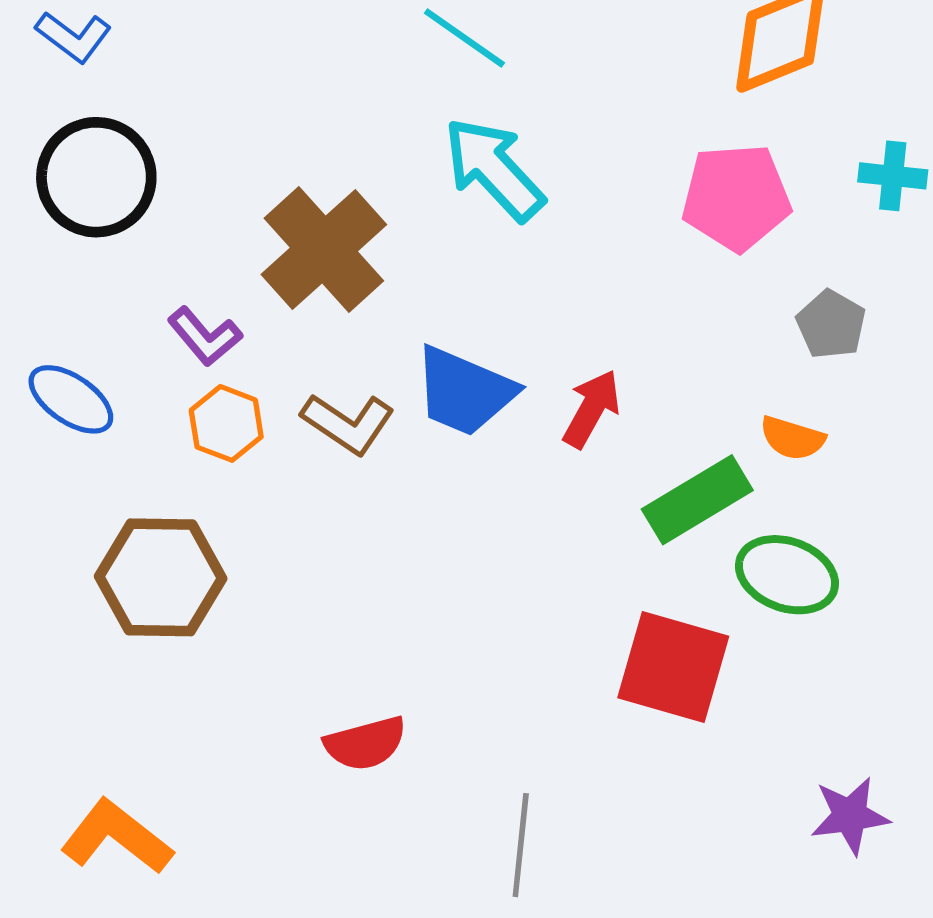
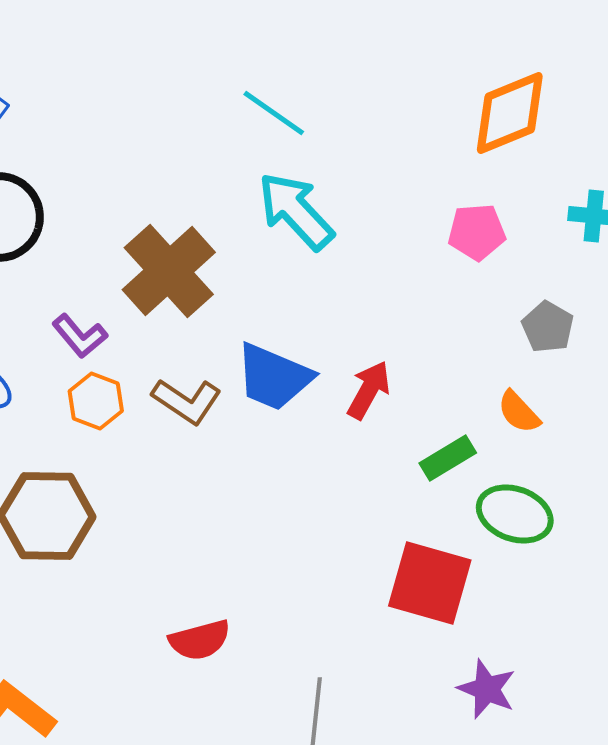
pink pentagon: (736, 197) -> (477, 232), size x0.7
orange semicircle: (792, 438) -> (519, 412), turned 30
green rectangle: (697, 500) -> (448, 458), size x0.7
purple star: (850, 816) -> (487, 689), moved, turned 30

